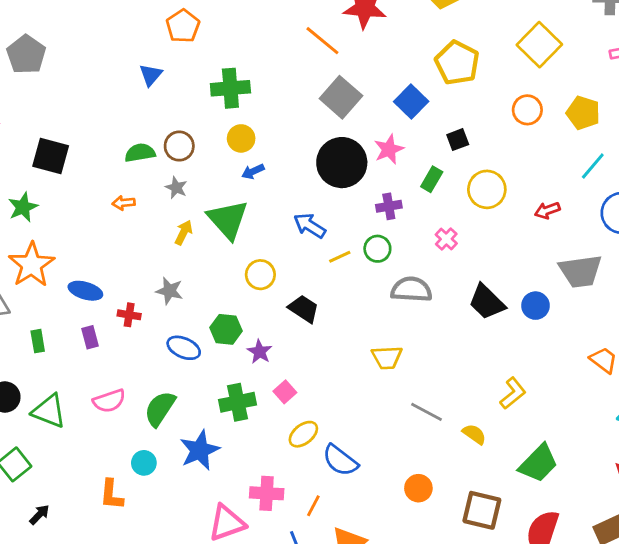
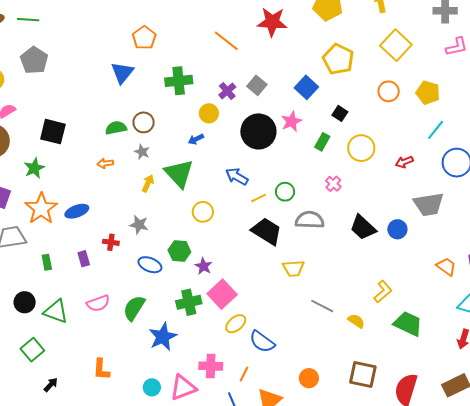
orange line: (322, 41) -> (226, 41), moved
blue triangle: (151, 75) -> (122, 73), size x1.4
gray square: (341, 97) -> (257, 85), size x0.7
yellow circle: (241, 138) -> (209, 113), moved
black square: (458, 140) -> (340, 113), turned -35
purple cross: (389, 206) -> (227, 91), moved, turned -30
blue ellipse: (85, 291) -> (77, 211), moved, turned -35
black trapezoid: (304, 309) -> (267, 231), moved, size x1.4
pink square: (285, 392) -> (222, 294), size x1.8
cyan circle: (144, 463) -> (152, 387), moved
green trapezoid: (538, 463) -> (408, 324), moved, turned -108
orange circle: (418, 488) -> (309, 378), moved

